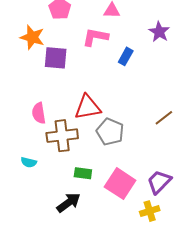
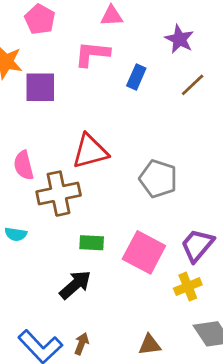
brown line: (164, 118) -> (193, 85), moved
gray pentagon: (110, 132) -> (158, 179), moved

